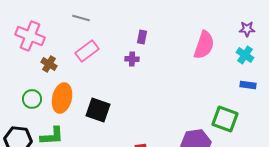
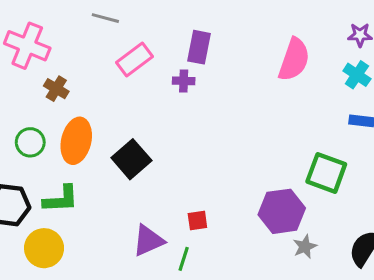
purple rectangle: (142, 37) -> (199, 47), size x1.5
pink rectangle: (87, 51) -> (135, 59), moved
black square: (98, 110) -> (131, 159), turned 30

